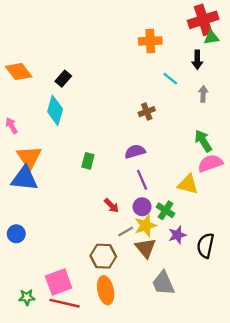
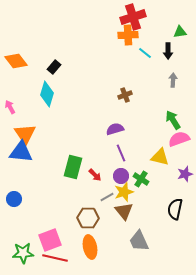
red cross: (203, 20) -> (133, 17), moved
cyan line: (170, 79) -> (145, 53), moved
green rectangle: (88, 161) -> (73, 167), moved, size x1.6
purple star: (177, 235) -> (185, 174), moved
green star: (27, 297) -> (23, 253), size x1.5

